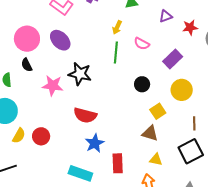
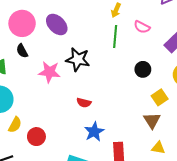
red semicircle: (85, 115) -> (84, 103), size x0.6
brown triangle: (150, 133) -> (152, 120), turned 42
red circle: (41, 136) -> (36, 137), moved

